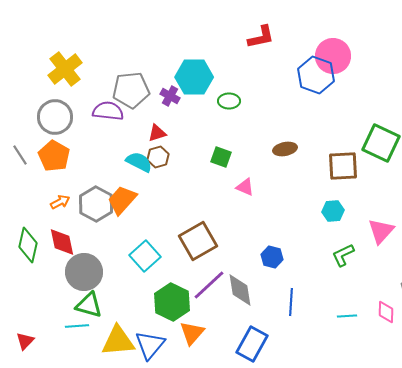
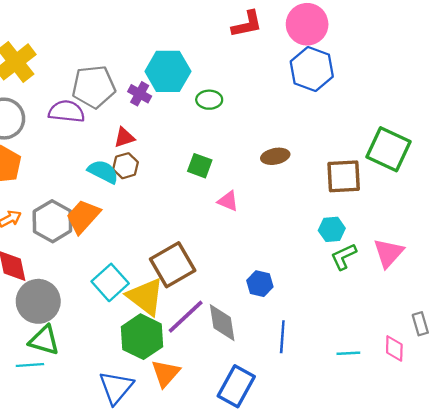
pink circle: (333, 56) -> (307, 24), moved
green L-shape: (343, 255) -> (344, 257), moved
yellow triangle: (118, 341) -> (146, 297), moved, turned 42

